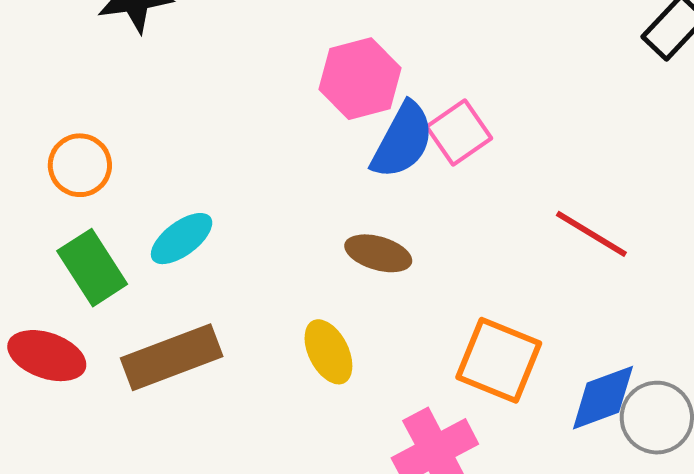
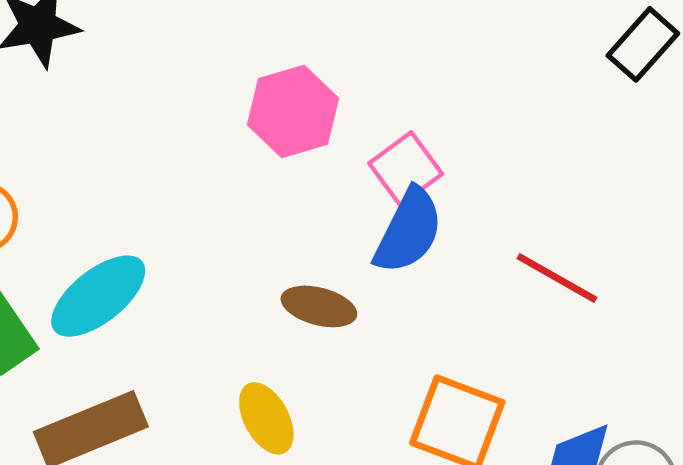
blue semicircle: (403, 140) -> (409, 231), moved
cyan ellipse: (182, 239) -> (98, 296), size x1.4

